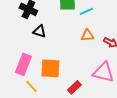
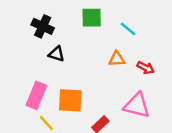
cyan line: (86, 11) -> (128, 29), moved, turned 64

